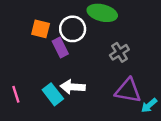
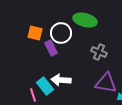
gray cross: (119, 52) -> (99, 52), turned -35
pink line: (16, 94) -> (33, 95), moved

